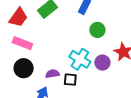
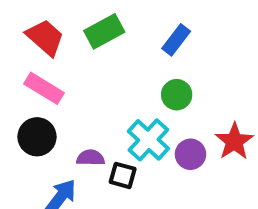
red trapezoid: (18, 17) -> (45, 37), turned -95
green circle: (97, 30) -> (177, 95), moved

